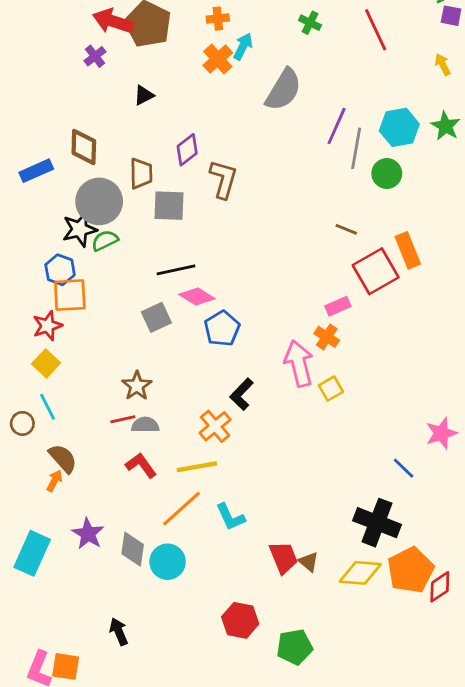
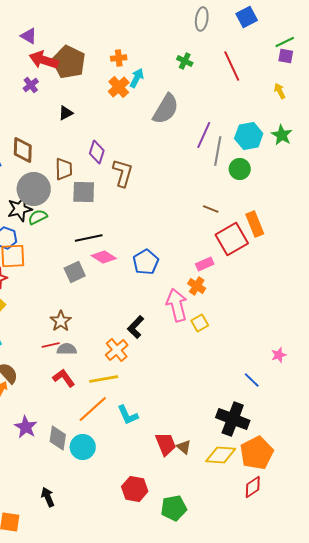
purple diamond: (187, 150) -> (97, 152), turned -35
blue pentagon: (222, 329) -> (146, 262), moved
pink star: (441, 433) -> (279, 355), size x0.7
red diamond: (440, 587) -> (253, 487), moved

